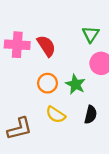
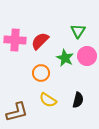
red semicircle: (46, 46) -> (40, 41), turned -102
green star: (75, 84) -> (65, 58), moved

